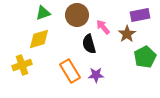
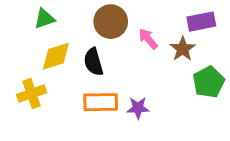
green triangle: (43, 13) -> (44, 19), moved
black semicircle: (89, 44) -> (93, 62), moved
orange rectangle: (70, 71) -> (101, 102), turned -60

